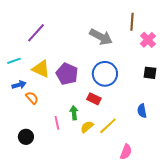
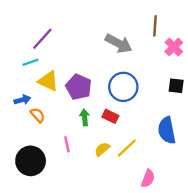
cyan line: (14, 61) -> (31, 62), moved
blue semicircle: (142, 111) -> (167, 130), size x1.6
green arrow: (74, 113) -> (85, 117), moved
black circle: (26, 137) -> (31, 161), size x1.6

